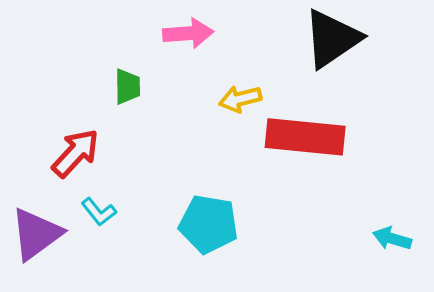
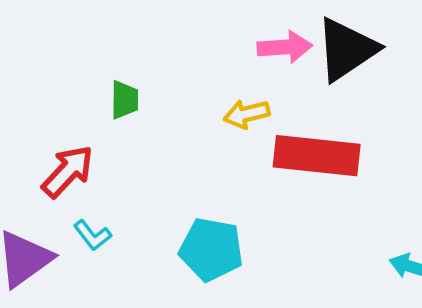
pink arrow: (188, 33) -> (285, 47), moved

